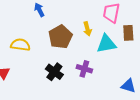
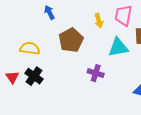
yellow arrow: (87, 29) -> (99, 21), moved
black cross: (54, 72) -> (34, 76), moved

